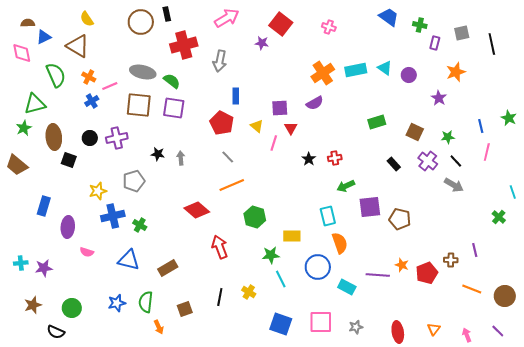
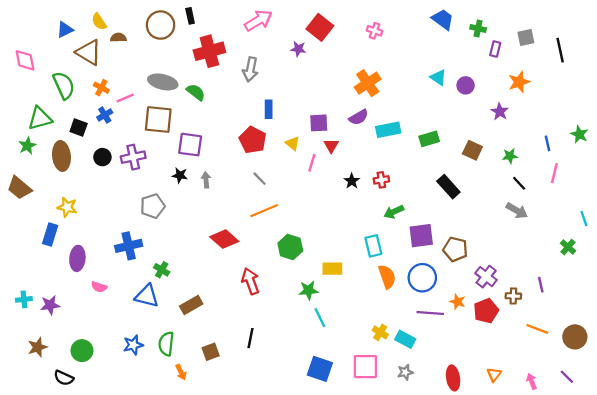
brown semicircle: (28, 23) -> (118, 38), moved
blue triangle: (44, 37) -> (65, 30), moved
cyan rectangle: (356, 70) -> (388, 130), moved
purple square: (174, 108) -> (190, 145), moved
black square: (69, 160) -> (79, 127), moved
purple cross: (428, 161) -> (486, 277), moved
black rectangle: (394, 164) -> (448, 187), size x1.5
yellow star: (98, 191) -> (67, 207), moved, turned 30
green cross: (140, 225) -> (162, 270), moved
blue circle: (318, 267) -> (422, 278), moved
cyan rectangle: (347, 287) -> (405, 339), moved
yellow cross: (249, 292) -> (380, 332), moved

